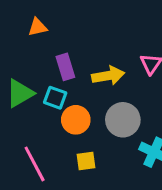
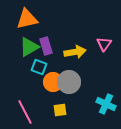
orange triangle: (37, 27) -> (27, 19), size x1.6
green triangle: (20, 93) -> (29, 47), moved
gray circle: (123, 120) -> (69, 82), moved

